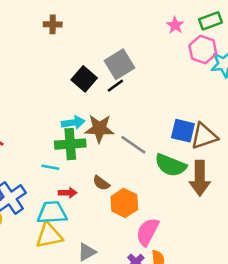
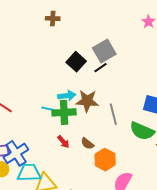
gray line: (133, 145) -> (113, 114), turned 40
cyan line: (50, 167) -> (48, 109), moved
red arrow: (68, 193) -> (63, 142), moved, turned 48
cyan trapezoid: (52, 213) -> (29, 173), moved

